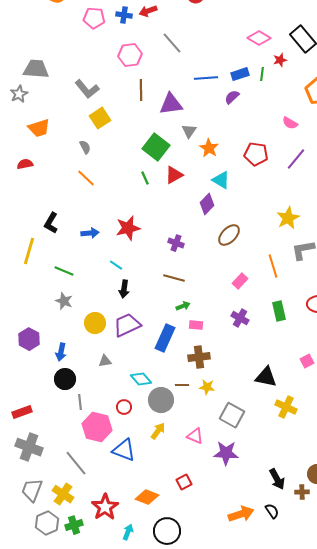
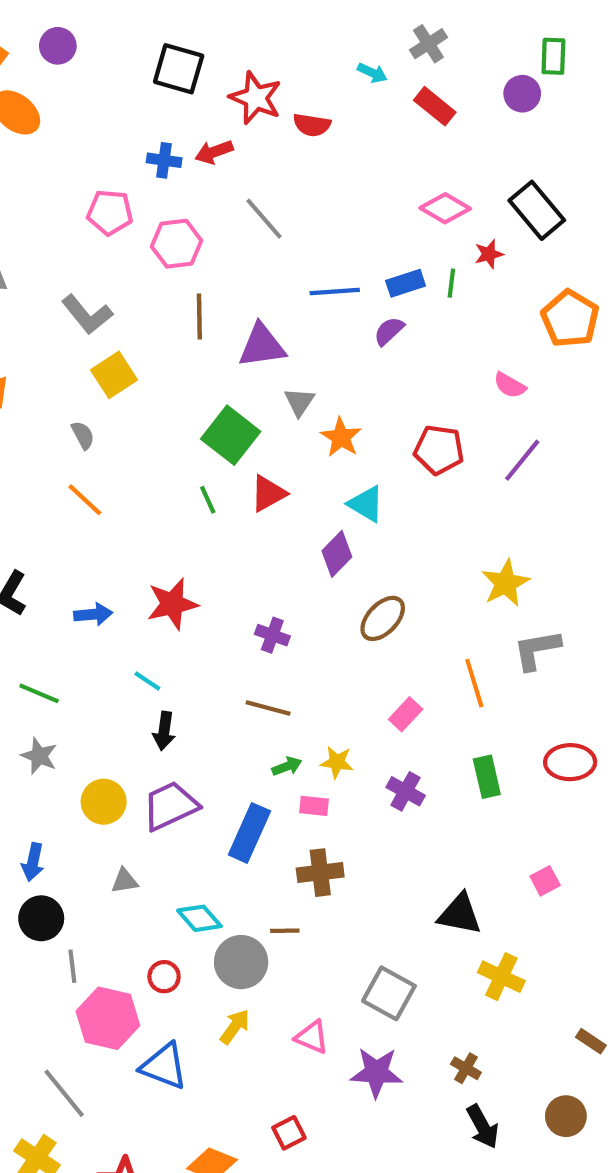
pink pentagon: (94, 18) -> (110, 212), moved
yellow star: (207, 387) -> (337, 762), moved
brown cross: (302, 492) -> (466, 1068), moved, turned 32

